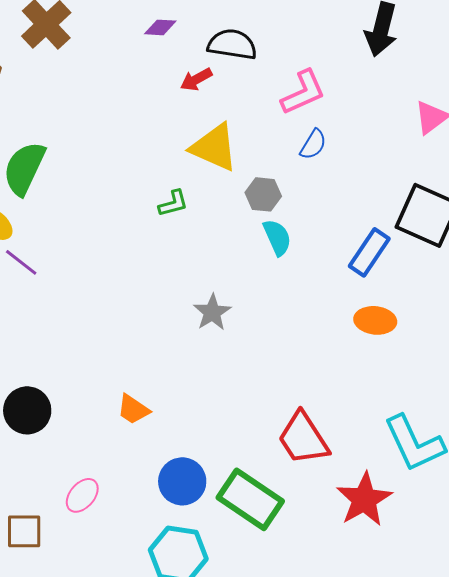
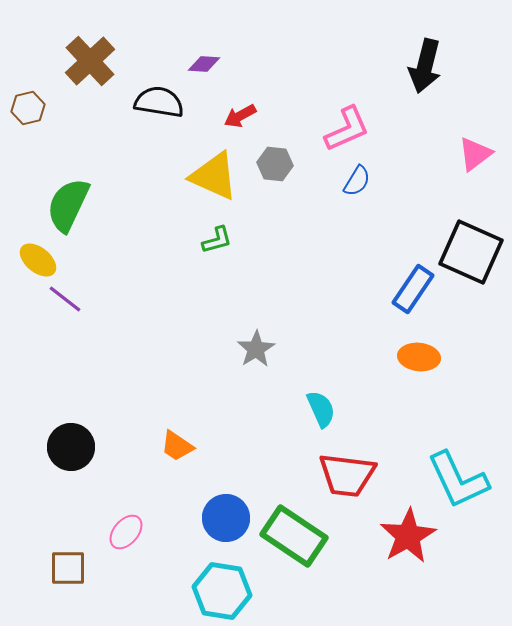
black semicircle: (232, 44) -> (159, 102), moved
yellow triangle: (214, 147) -> (214, 176), moved
gray hexagon: (263, 194) -> (275, 164), moved
cyan semicircle: (277, 237) -> (321, 409), moved
red trapezoid: (303, 438) -> (347, 475), turned -50

